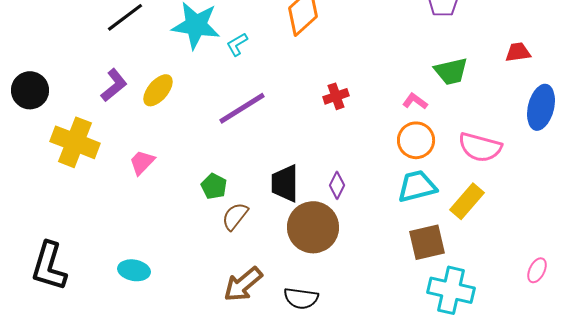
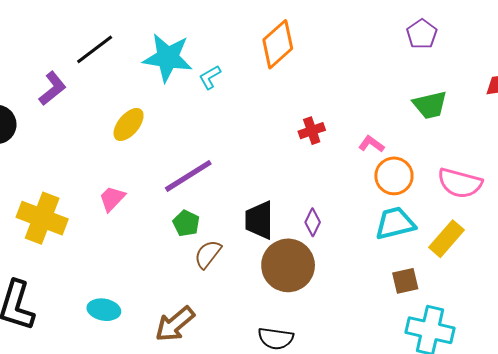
purple L-shape: (114, 85) -> (52, 88), moved
pink L-shape: (415, 101) -> (371, 144), moved
purple line: (242, 108) -> (188, 176), moved
yellow cross: (75, 142) -> (42, 218), moved
brown square: (427, 242) -> (405, 281), size x0.7
brown arrow: (243, 284) -> (175, 324), moved

